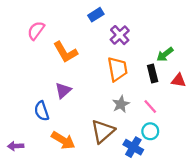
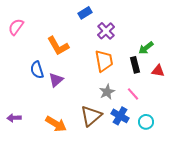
pink semicircle: (36, 31) -> (16, 27), moved
blue semicircle: (42, 111) -> (37, 70), moved
cyan circle: (150, 131) -> (146, 122), moved
purple arrow: (16, 146) -> (14, 118), moved
blue cross: (133, 147) -> (120, 116), moved

